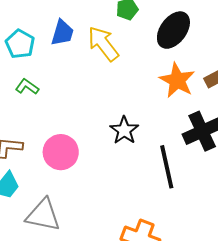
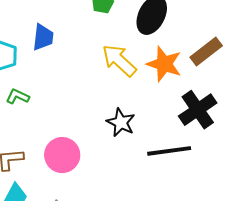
yellow arrow: (103, 44) -> (119, 60), moved
black line: (167, 167) -> (169, 151), turned -75

